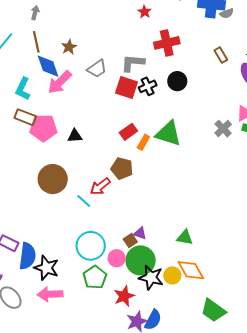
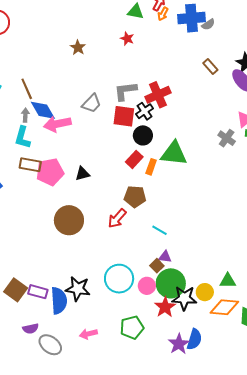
gray arrow: (35, 13) -> (25, 115), moved
red cross: (167, 43) -> (158, 95), moved
brown star: (69, 47) -> (78, 48), moved
black circle: (177, 81) -> (143, 135), moved
pink arrow: (60, 82) -> (57, 124), turned 44
cyan line: (84, 201) -> (159, 230), moved
green triangle: (185, 237) -> (228, 281), moved
black star: (46, 268) -> (78, 289), moved
orange diamond: (191, 270) -> (224, 307), moved, turned -44
green pentagon: (95, 277) -> (132, 328), moved, turned 30
pink arrow: (50, 294) -> (88, 334), size x0.7
red star: (124, 296) -> (165, 307), moved

